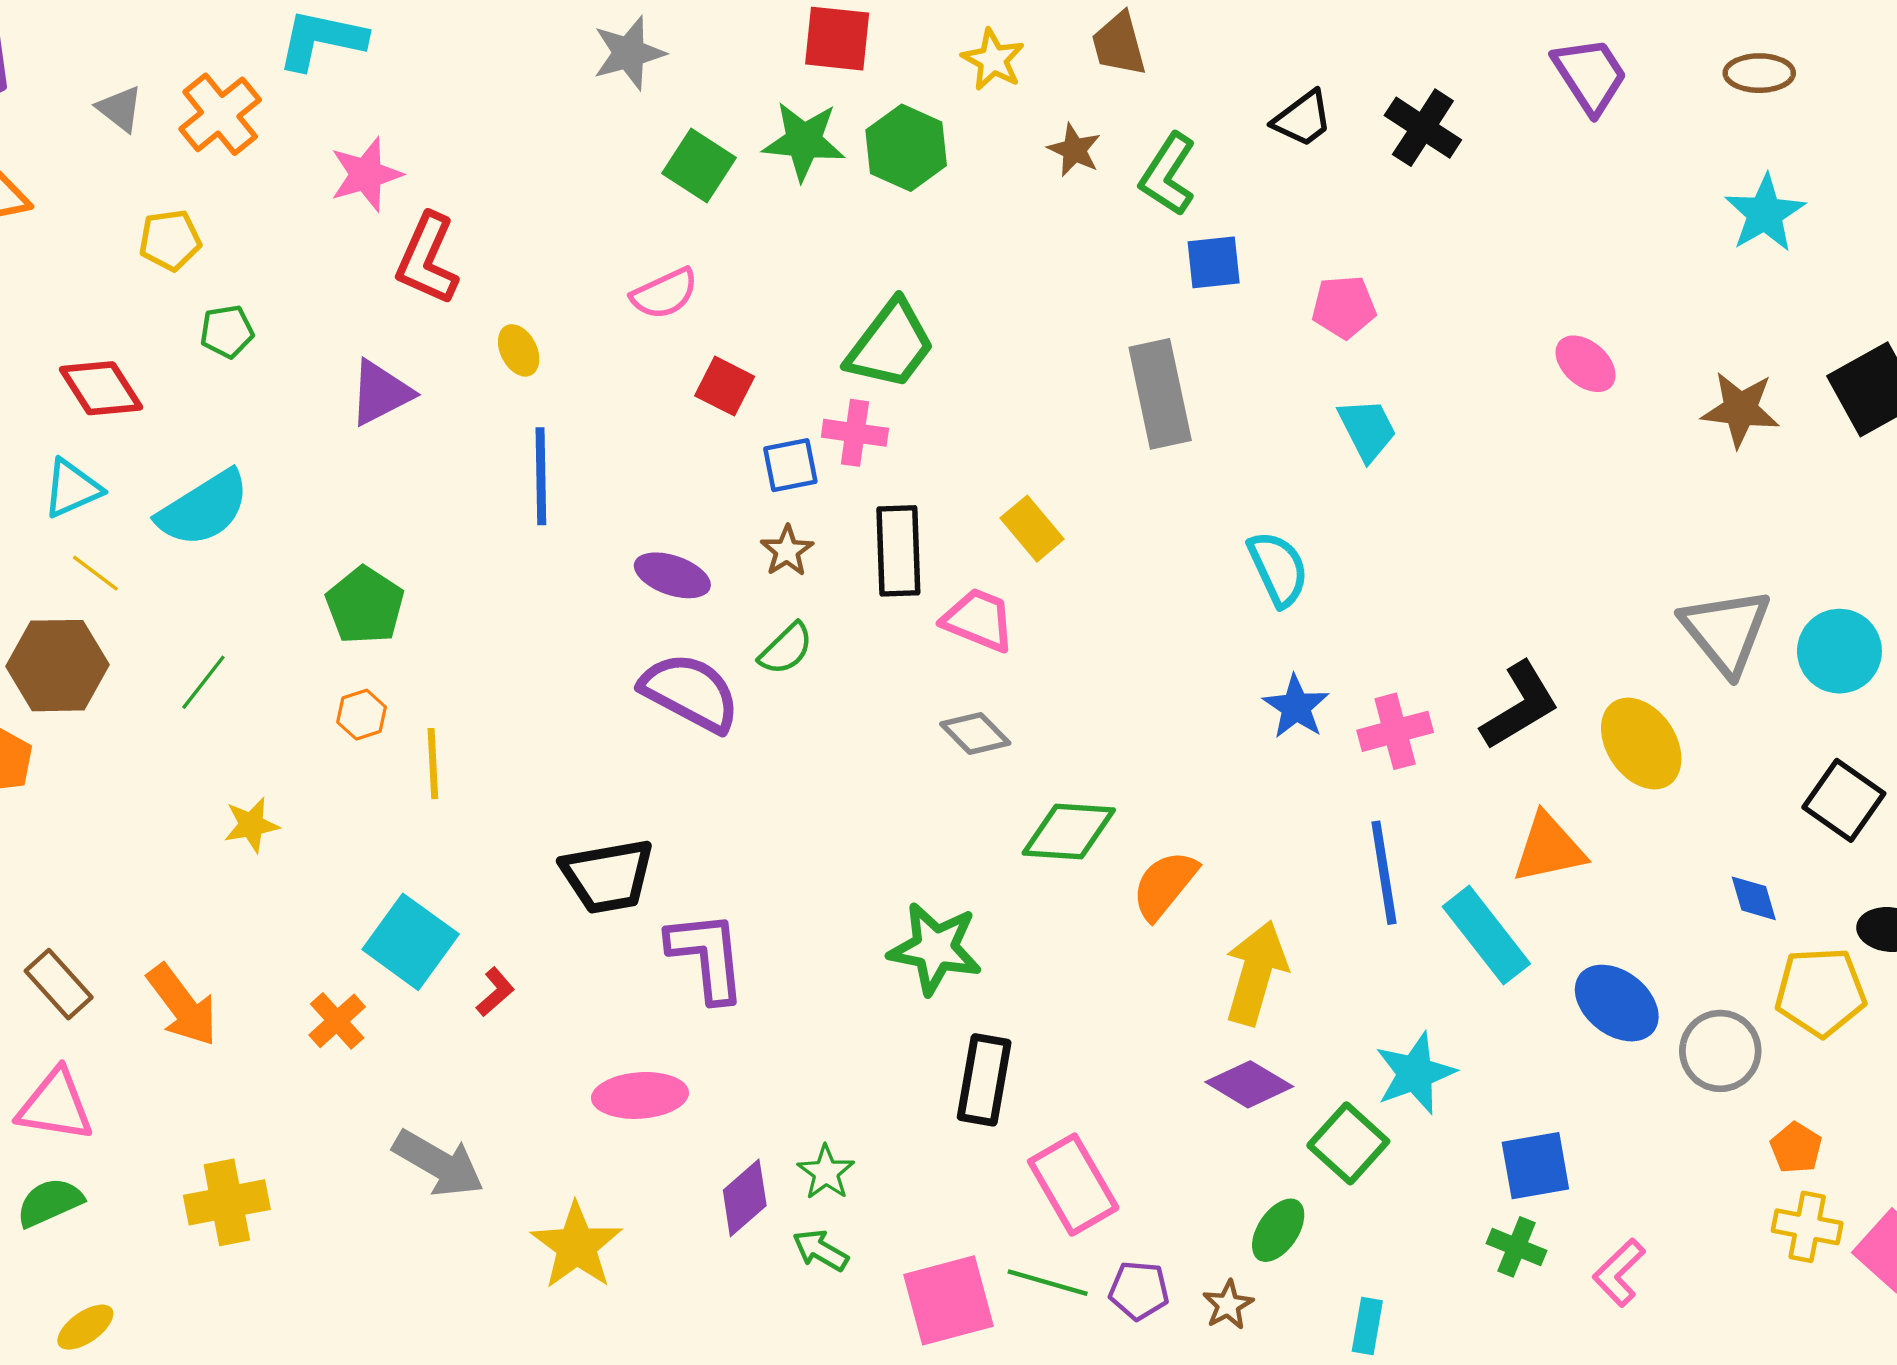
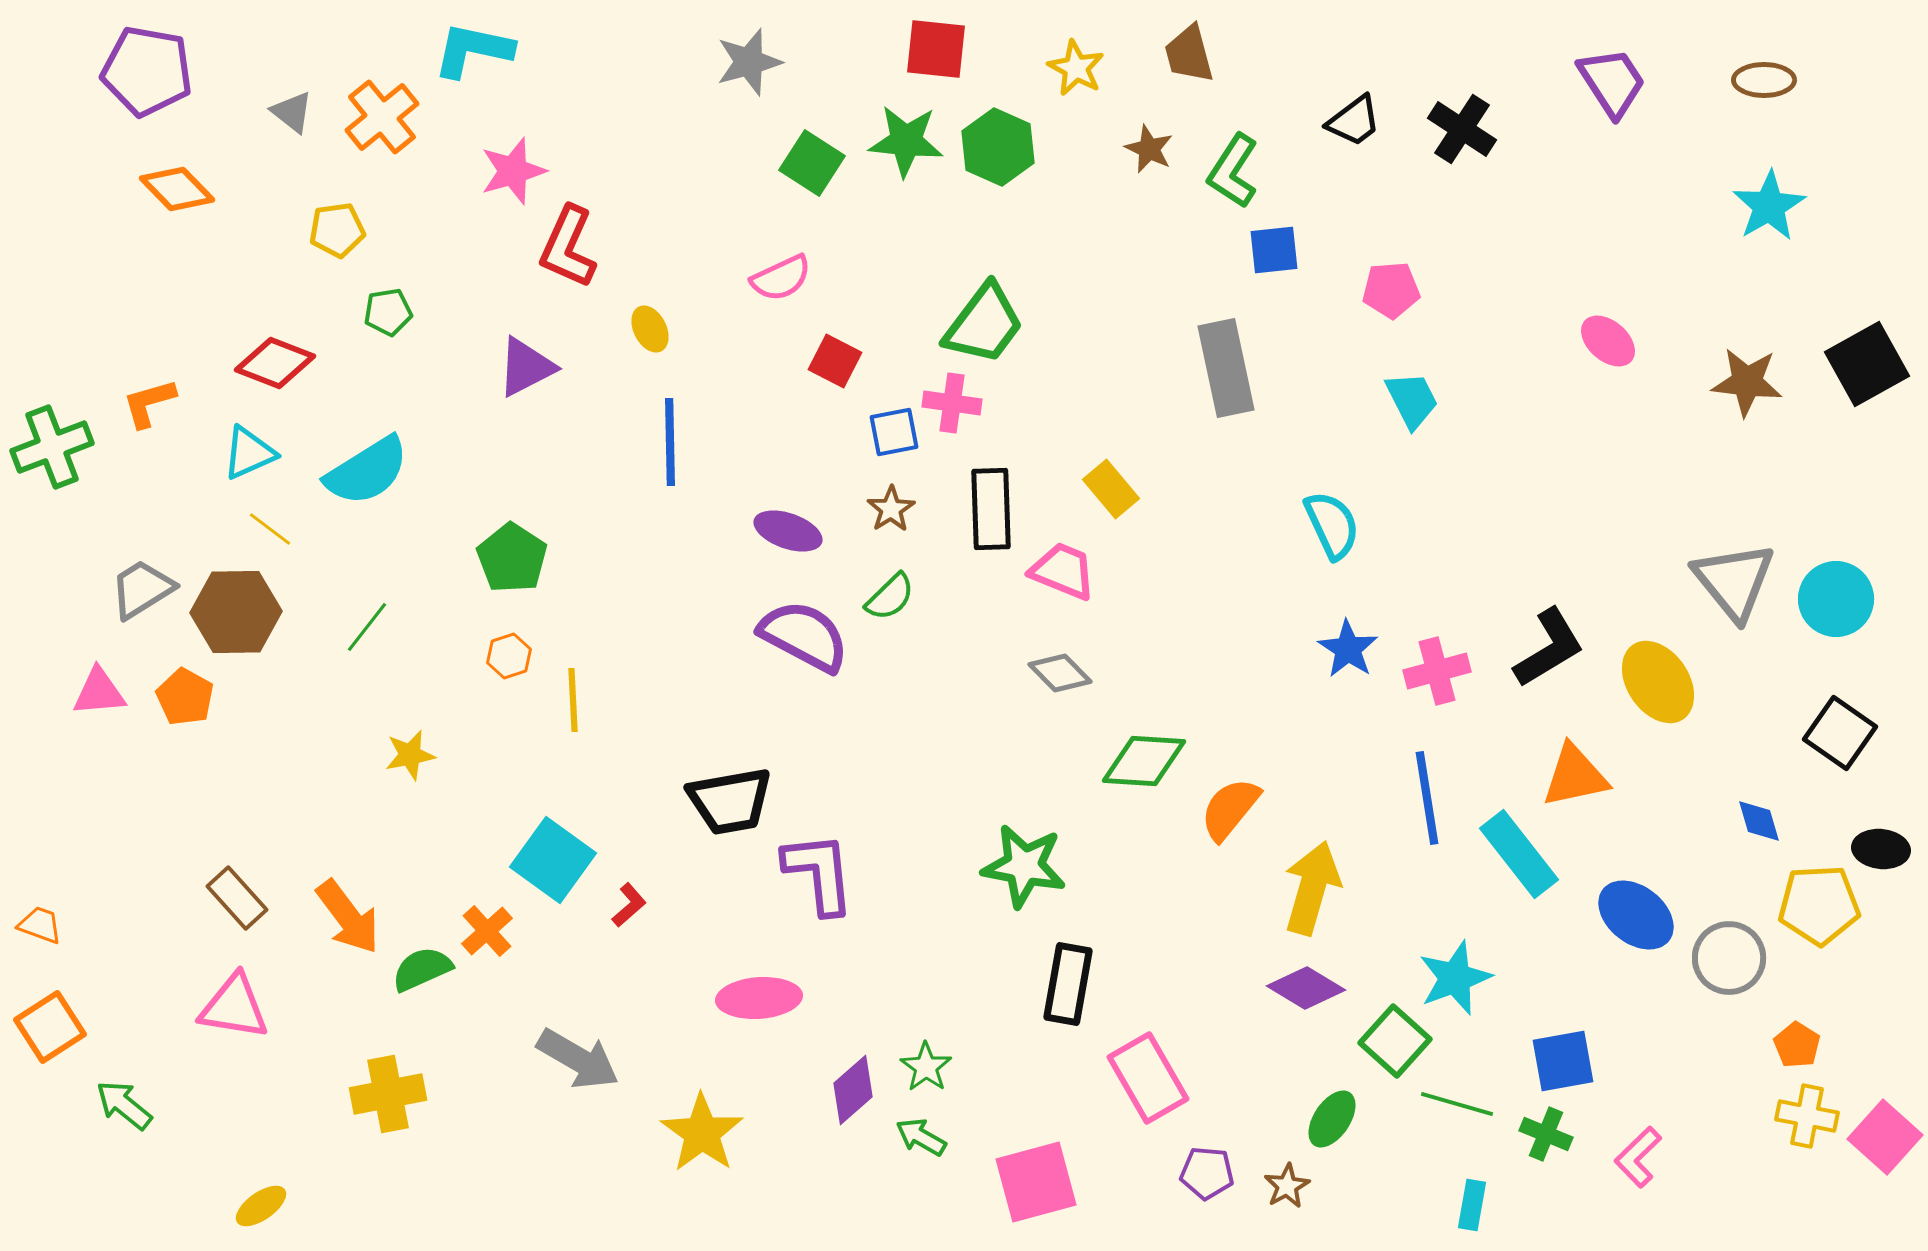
red diamond: (101, 388) -> (275, 363), turned -36
green semicircle: (50, 1202) -> (422, 969), moved
green line: (1048, 1283) -> (1457, 1104), moved
cyan rectangle: (1367, 1326) -> (1472, 1205), moved

